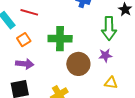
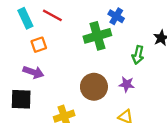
green arrow: (109, 28) -> (138, 55), size x0.7
green cross: (60, 39) -> (97, 36), moved, turned -30

